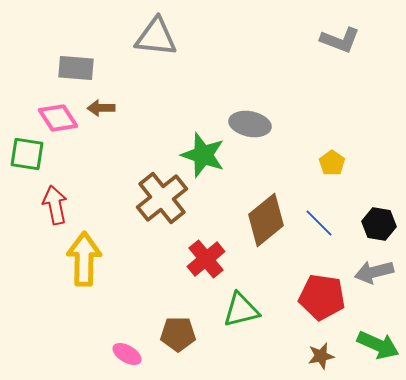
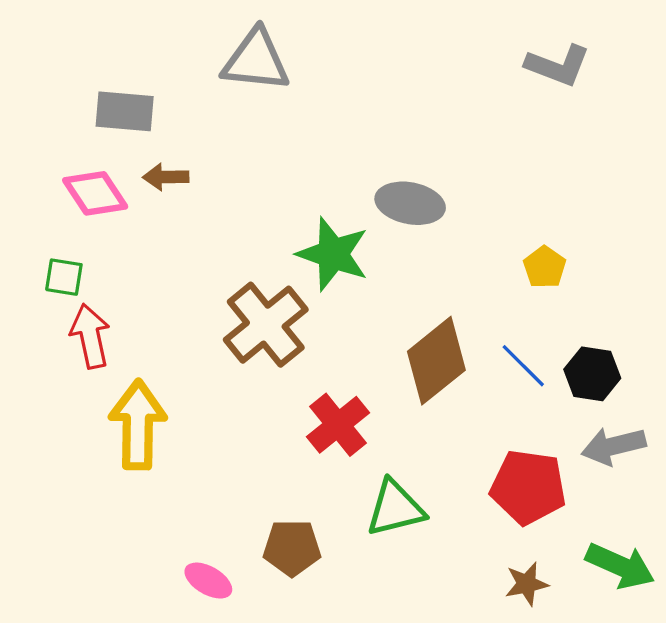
green square: (27, 154) -> (64, 277), moved, size x0.7
black hexagon: (379, 224) -> (592, 374), moved

